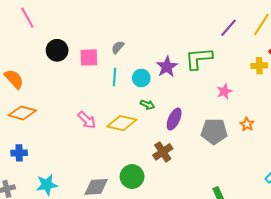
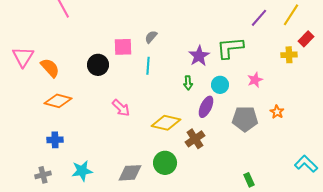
black circle: (57, 50) -> (98, 65), moved
cyan circle: (141, 78) -> (220, 85), moved
green arrow: (147, 105) -> (188, 83), moved, turned 64
yellow diamond: (122, 123) -> (166, 123), moved

